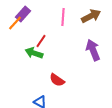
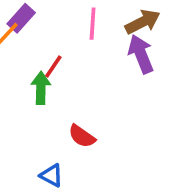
purple arrow: (93, 50) -> (141, 54), moved
green arrow: (34, 53) -> (41, 88), turned 72

